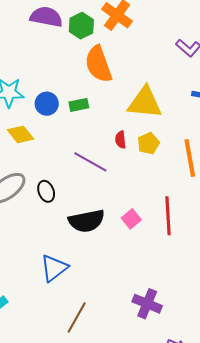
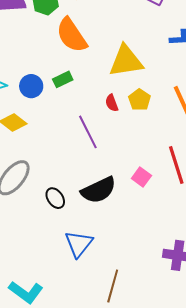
purple line: (90, 162) -> (88, 132), turned 48
black ellipse: (46, 191) -> (55, 198), moved

